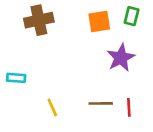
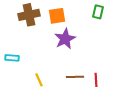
orange square: (99, 21) -> (57, 16), moved
purple star: (121, 58) -> (65, 39), moved

